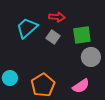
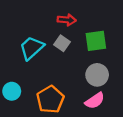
cyan trapezoid: (27, 28) -> (32, 48), moved
gray circle: (91, 57) -> (97, 75), moved

